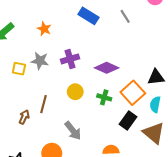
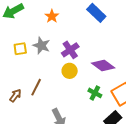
purple cross: (70, 59) -> (70, 50), turned -30
yellow square: (19, 69) -> (20, 49), turned -32
yellow circle: (75, 92) -> (70, 71), moved

